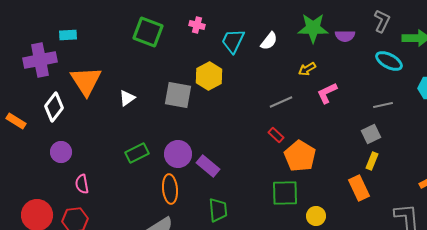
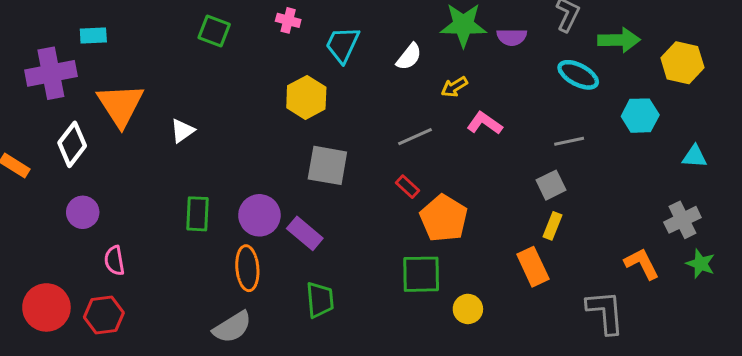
green square: (148, 32) -> (214, 31), size x0.7
white semicircle: (269, 41) -> (409, 57), moved
pink L-shape: (327, 93) -> (485, 123), turned 60
gray square: (178, 95) -> (327, 165), moved
green rectangle: (137, 153) -> (198, 214), turned -60

